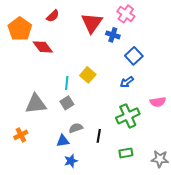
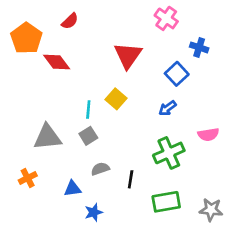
red triangle: (92, 23) -> (128, 55), moved
blue cross: (113, 35) -> (199, 47), moved
blue triangle: (63, 141) -> (73, 189), moved
green rectangle: (126, 153) -> (166, 202), size x1.5

